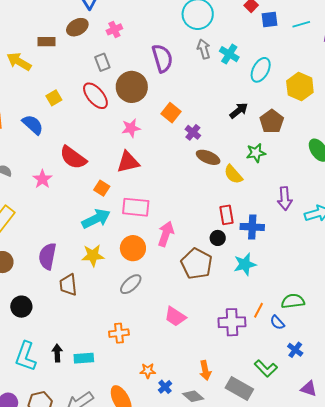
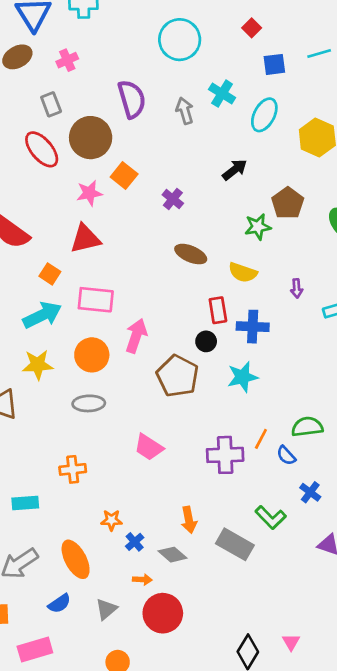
blue square: (270, 20) -> (274, 64), moved
gray arrow: (204, 49) -> (185, 111), moved
orange square: (171, 113) -> (124, 176), moved
brown pentagon: (272, 121) -> (288, 203), moved
brown ellipse: (208, 157) -> (191, 254), moved
yellow semicircle: (233, 174) -> (243, 272), moved, turned -30
purple arrow: (285, 199) -> (297, 288), size x0.6
gray ellipse: (131, 284) -> (89, 403), turned 40

